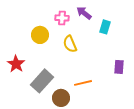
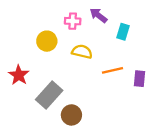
yellow semicircle: (70, 44) -> (82, 52), turned 126
orange line: (83, 83) -> (113, 70), moved

